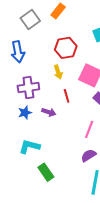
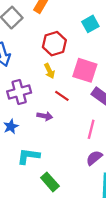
red line: (67, 96) -> (62, 96), turned -32
blue star: (25, 113) -> (11, 126), moved

